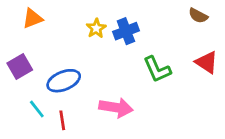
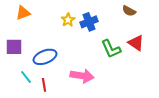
brown semicircle: (198, 16) -> (129, 11), moved
red triangle: (207, 62) -> (136, 43), moved
purple square: (20, 67) -> (14, 47), turned 30

